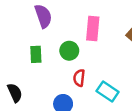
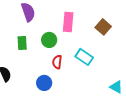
cyan rectangle: (108, 92) -> (84, 57), moved

